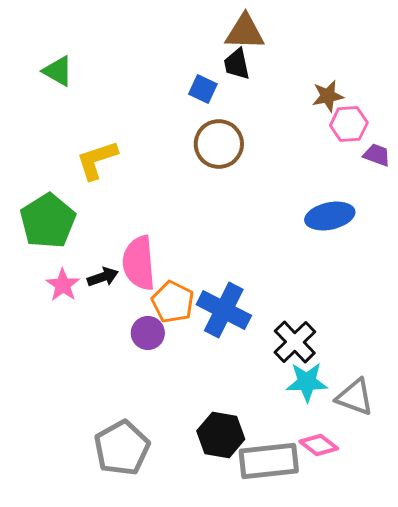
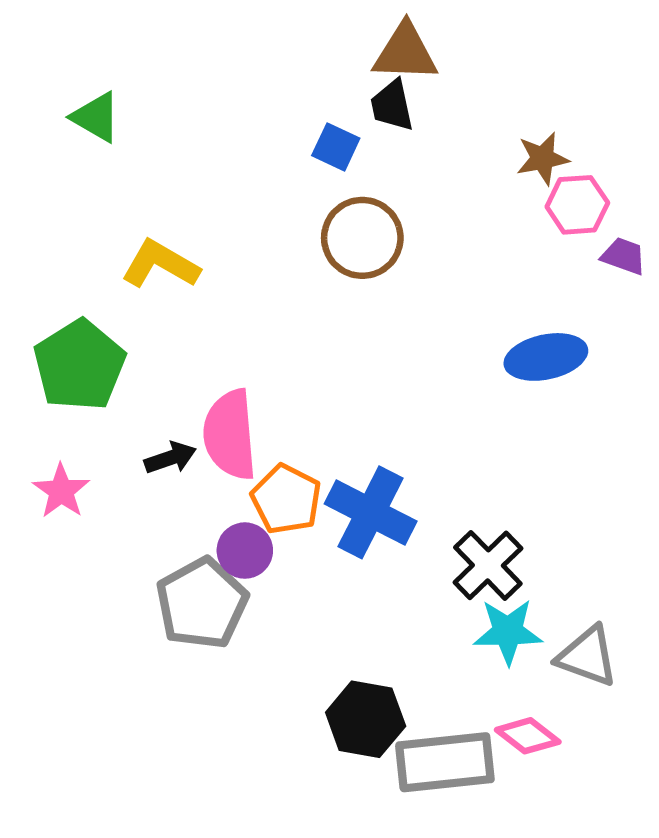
yellow L-shape: (97, 160) -> (160, 264), turned 48
pink star: (63, 285) -> (61, 491), moved
gray pentagon: (122, 448) -> (202, 603), moved

